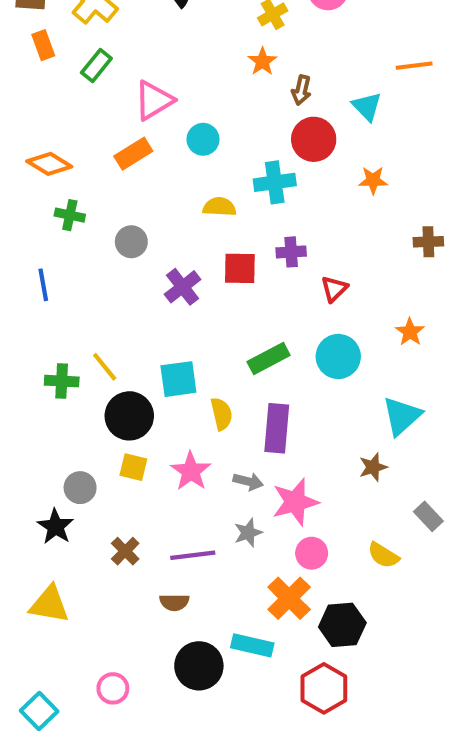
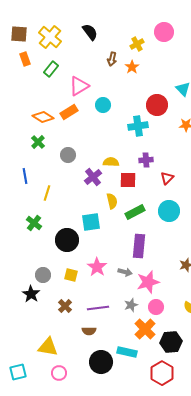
brown arrow: (301, 90) -> (112, 59), moved
orange diamond: (49, 164) -> (43, 117), moved
yellow semicircle: (219, 207) -> (111, 162), moved
green cross: (70, 215) -> (38, 142), turned 32
red square: (240, 268) -> (128, 180), moved
yellow line: (105, 367) -> (47, 193), moved, turned 56
green cross: (62, 381) -> (34, 223), turned 35
yellow semicircle: (221, 414) -> (112, 201), moved
yellow square: (133, 467) -> (71, 275), moved
gray star: (248, 533) -> (131, 305), moved
yellow triangle: (49, 604) -> (48, 347), moved
cyan square: (39, 711) -> (18, 372), moved, turned 30

